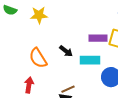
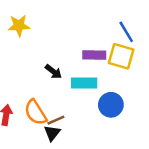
orange semicircle: (38, 58) -> (35, 112), moved

